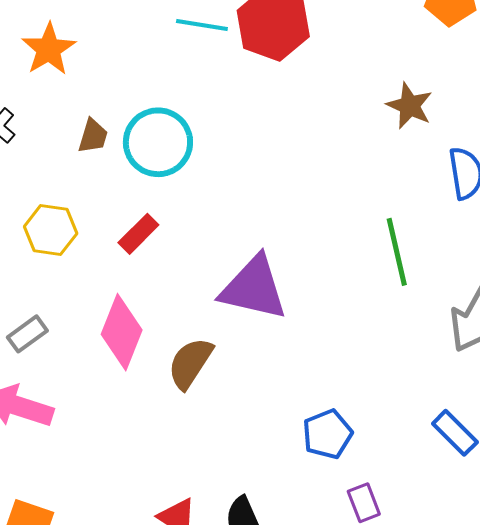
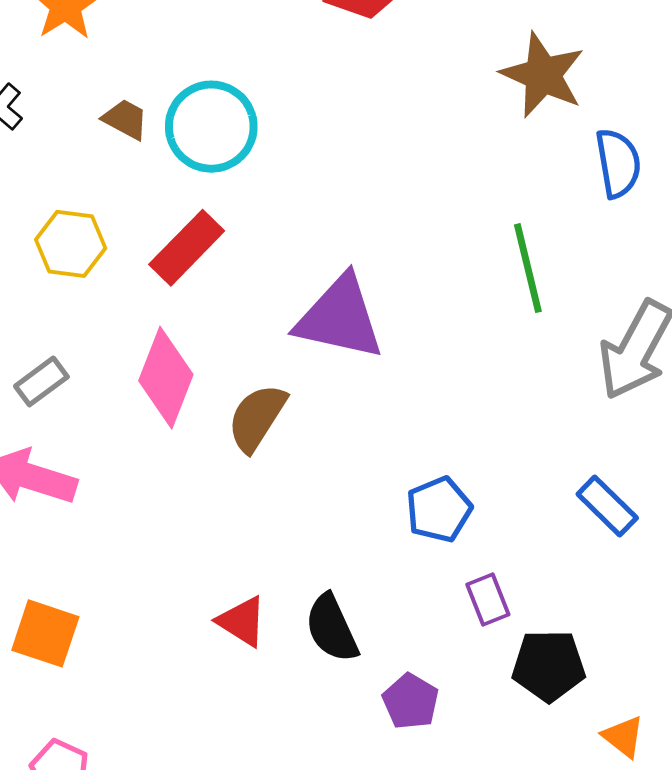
brown star: (410, 106) -> (543, 75), size x1.4
brown trapezoid: (93, 136) -> (125, 119), turned -78
red rectangle: (138, 234) -> (187, 248), size x1.4

